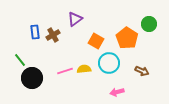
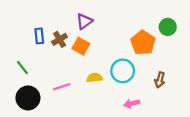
orange square: (96, 41) -> (81, 46), moved
pink line: (65, 71) -> (62, 87), moved
brown arrow: (142, 71) -> (160, 80), turned 80
black circle: (32, 78) -> (28, 98), moved

